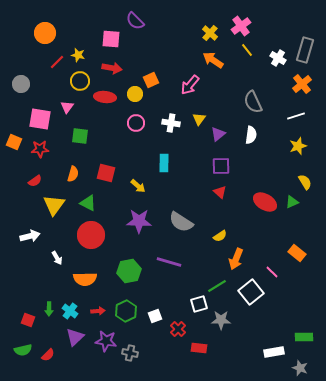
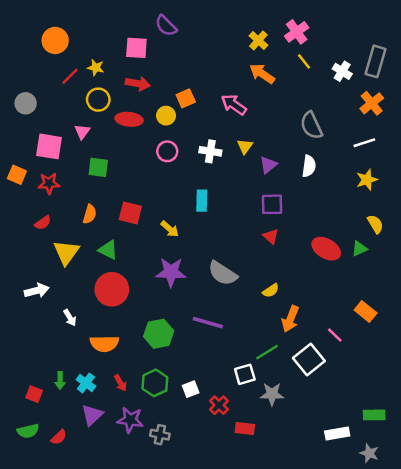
pink arrow: (190, 85) -> (234, 105), turned 85
red arrow: (98, 311) -> (120, 383), turned 64

